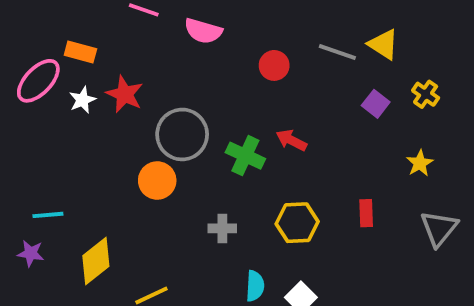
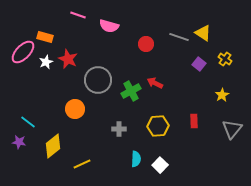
green cross: (245, 156) -> (131, 91), turned 36
orange circle: (157, 180) -> (75, 109), moved
cyan line: (48, 215) -> (28, 122), turned 42

